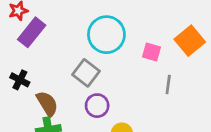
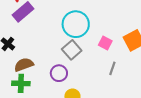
gray square: (86, 73) -> (72, 50), moved
brown semicircle: (47, 104) -> (24, 65), turned -90

